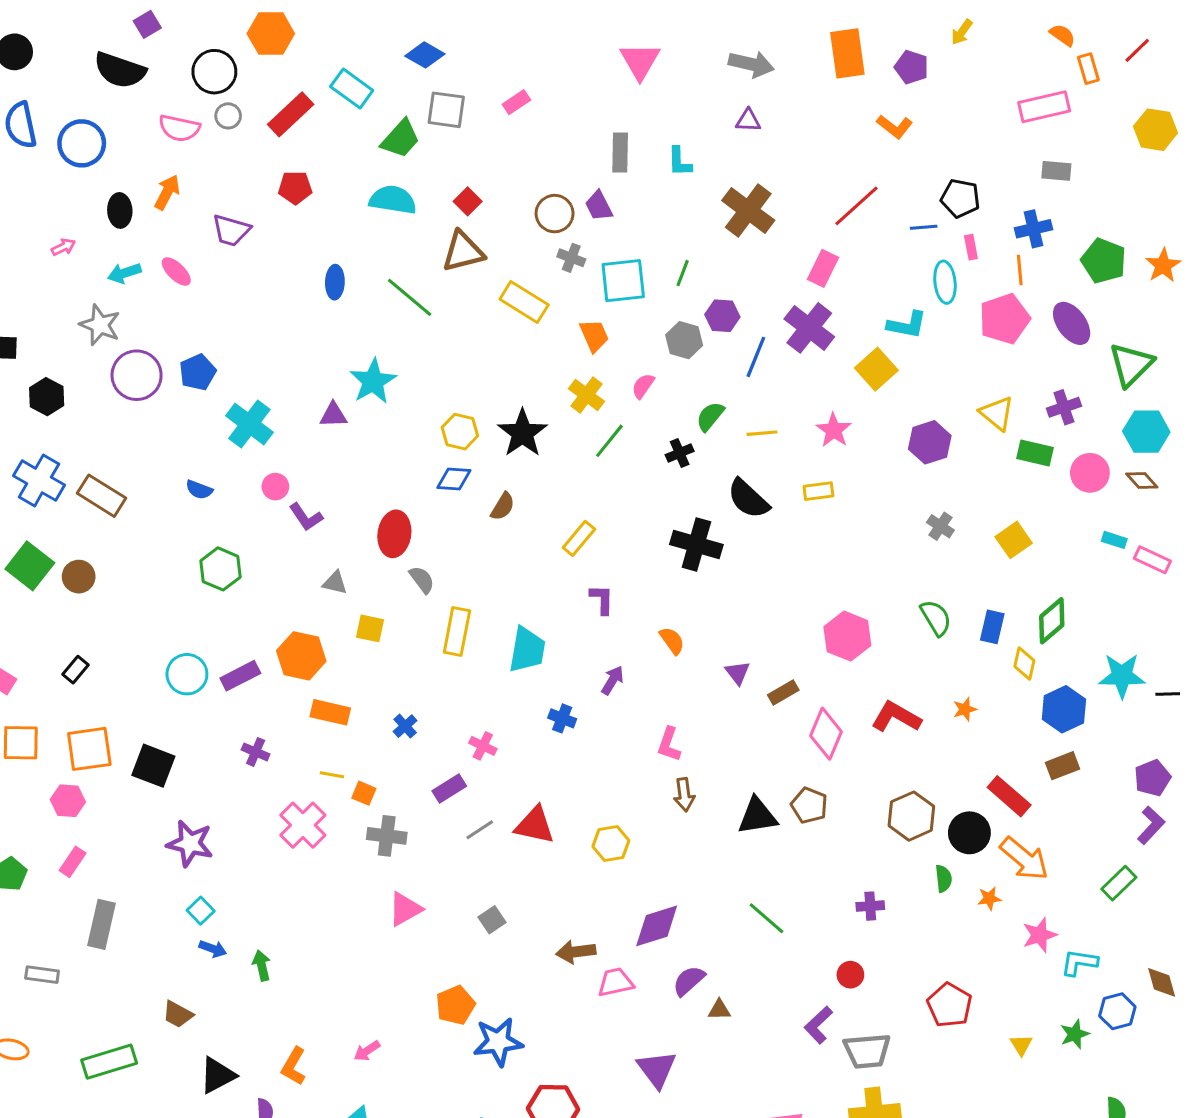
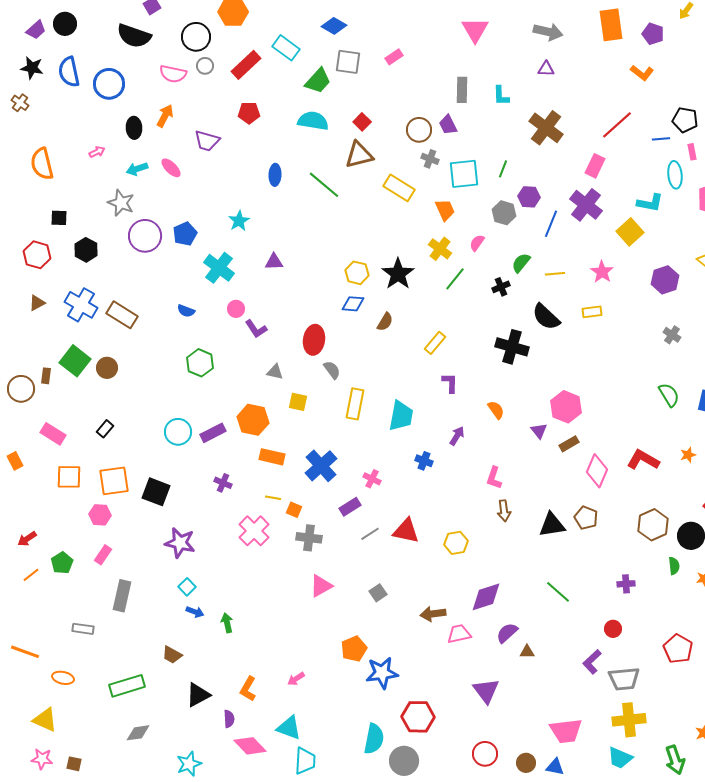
cyan star: (373, 381) -> (239, 221), moved, size x0.7
pink hexagon: (847, 636) -> (566, 407), moved
blue cross: (405, 726) -> (321, 466), size x2.0

